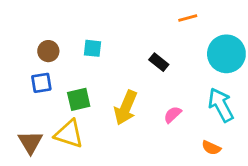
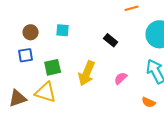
brown triangle: (30, 142) -> (18, 98), turned 42

